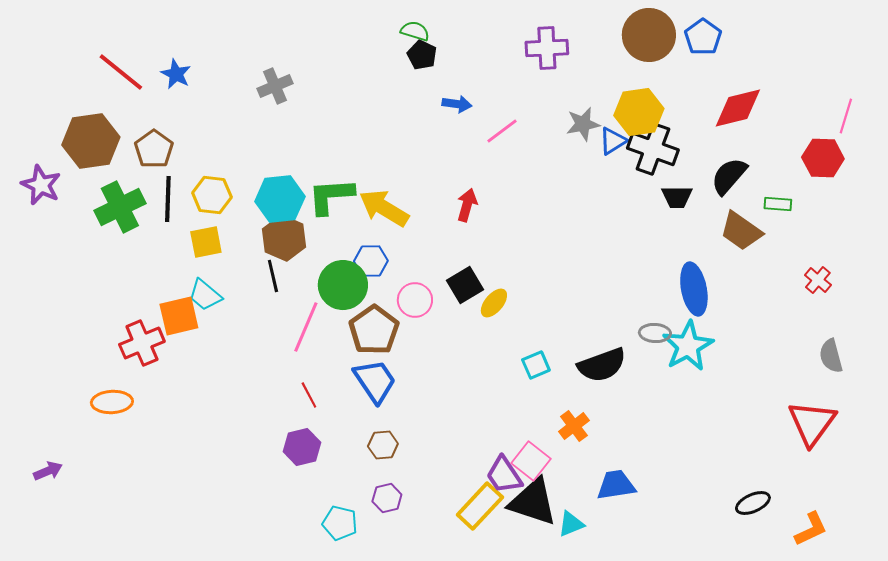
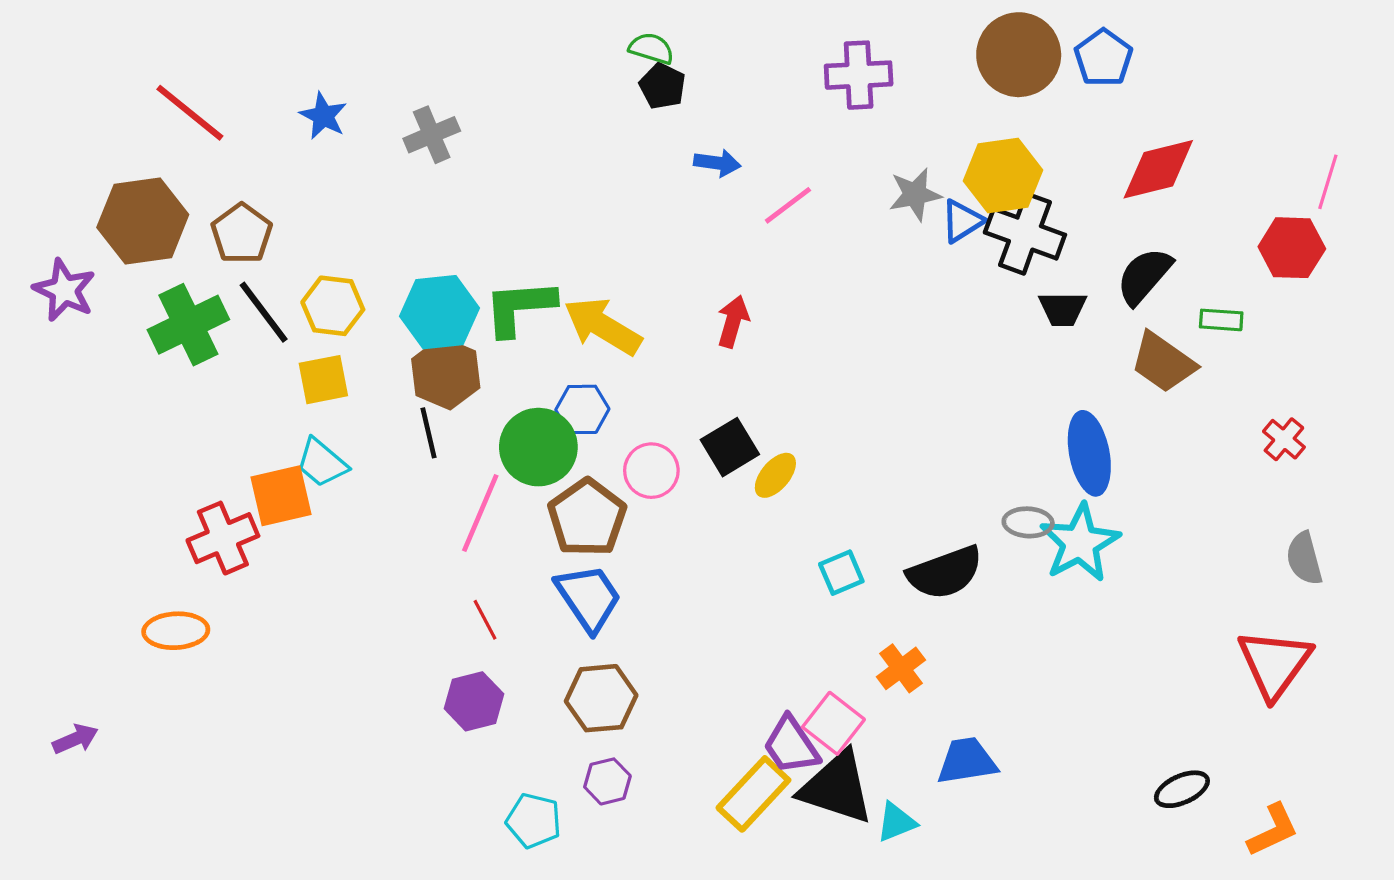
blue star: (176, 74) -> (323, 116), moved
black line: (168, 199) -> (264, 312), turned -39
brown hexagon: (383, 445) -> (601, 698), size x1.5

